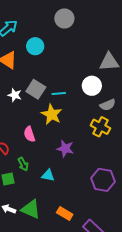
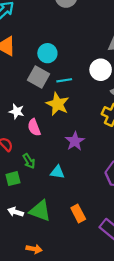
cyan circle: (35, 46) -> (47, 53), moved
white star: (15, 95) -> (17, 111), moved
purple star: (65, 149) -> (75, 141), turned 30
orange rectangle: (65, 214) -> (78, 214), turned 35

